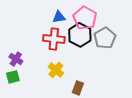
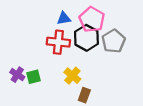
purple cross: (16, 59) -> (17, 75), moved
yellow cross: (56, 70) -> (72, 76), moved
green square: (13, 77) -> (34, 77), moved

